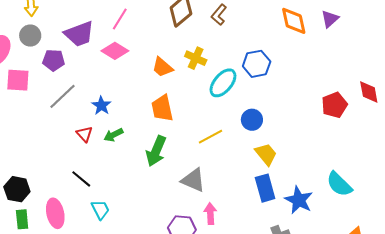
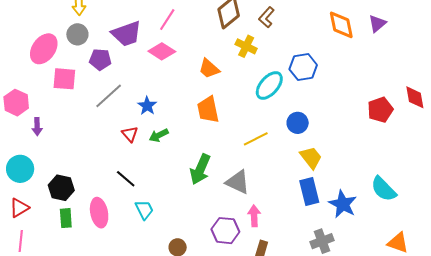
yellow cross: (196, 58) -> (246, 46), moved
green arrow: (156, 151) -> (200, 169), moved

